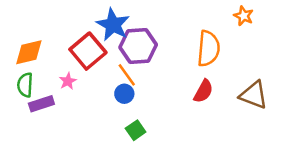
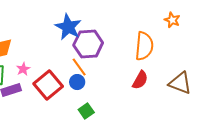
red square: (88, 51) -> (48, 85), moved
pink star: (68, 81) -> (23, 69), moved

